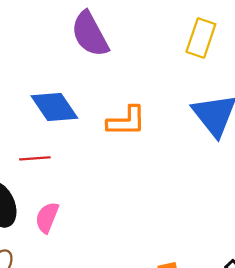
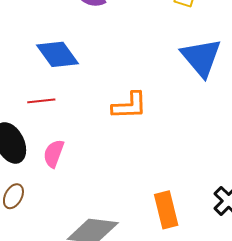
orange L-shape: (126, 121) -> (129, 106), moved

